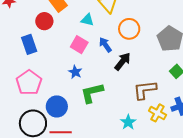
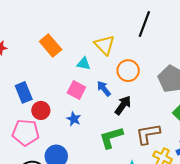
red circle: (44, 21) -> (41, 110), moved
pink pentagon: (29, 83) -> (26, 133), turned -30
green L-shape: (92, 93) -> (111, 138), moved

